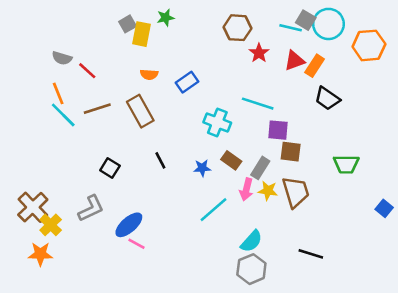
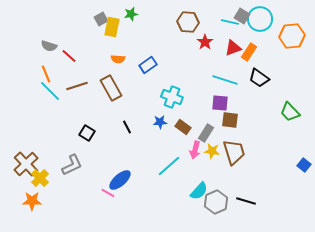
cyan line: (258, 104) -> (225, 80), moved
green trapezoid: (346, 164) -> (290, 112), moved, turned 45
blue star: (202, 168) -> (160, 122), moved
blue ellipse: (129, 225) -> (120, 180), moved
gray hexagon: (251, 269) -> (216, 202), moved

